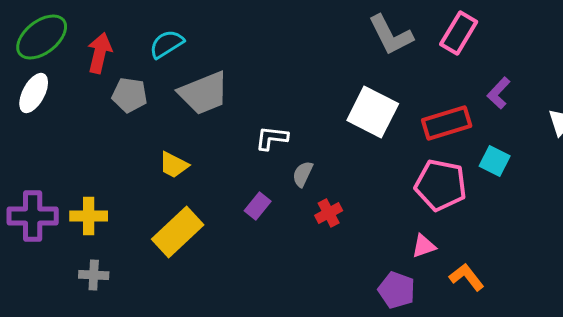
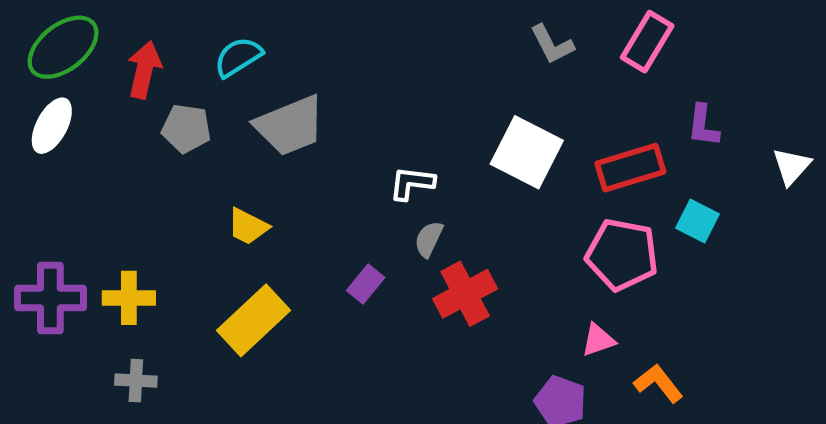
gray L-shape: (391, 35) -> (552, 44), size x0.7
purple L-shape: (499, 93) -> (703, 126), turned -36
white L-shape: (272, 138) -> (412, 183), moved
red cross: (329, 213) -> (465, 294), size x1.6

